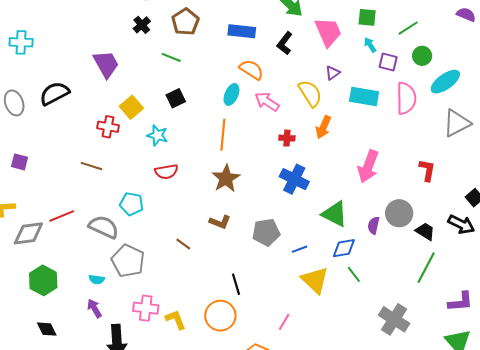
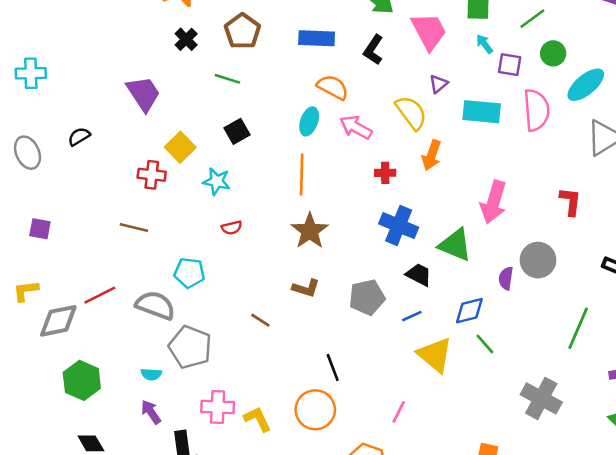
black semicircle: (54, 93) -> (79, 137), size x0.6
red semicircle: (166, 172) -> (232, 228), size x0.7
green triangle: (335, 214) -> (455, 245), moved
black trapezoid: (425, 231) -> (419, 275), moved

